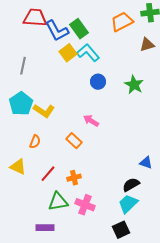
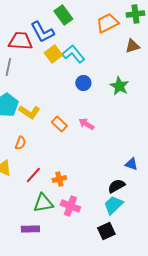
red trapezoid: (35, 18) -> (20, 41), moved
green rectangle: (79, 29) -> (63, 15), moved
pink arrow: (91, 121) -> (86, 124), moved
orange rectangle: (74, 141) -> (59, 124), moved

